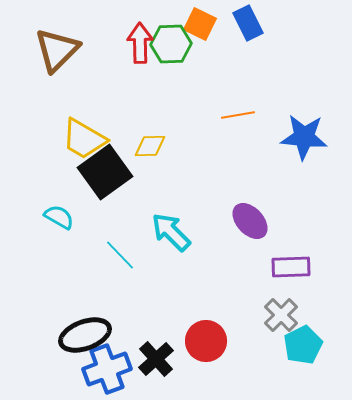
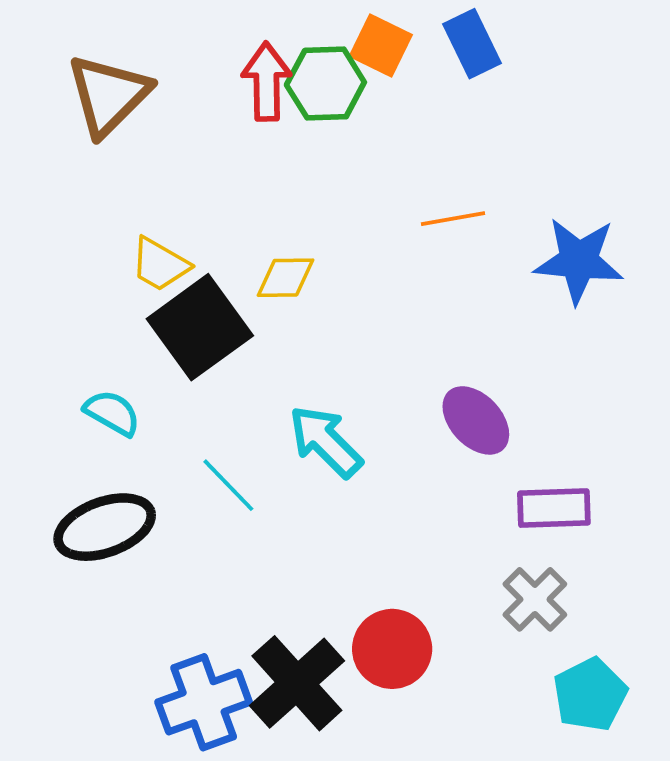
yellow trapezoid: (84, 139) -> (160, 264), size x0.7
black ellipse: (85, 335) -> (105, 527), moved
cyan pentagon: (303, 345) -> (590, 695), moved
black cross: (156, 359) -> (297, 683), size x1.4

